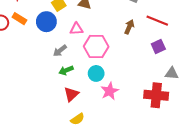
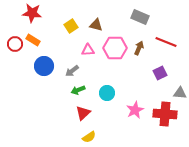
blue circle: (46, 22) -> (44, 66), moved
pink hexagon: (96, 47) -> (115, 48), moved
purple square: (158, 47) -> (160, 73), moved
pink star: (110, 91) -> (135, 110), moved

